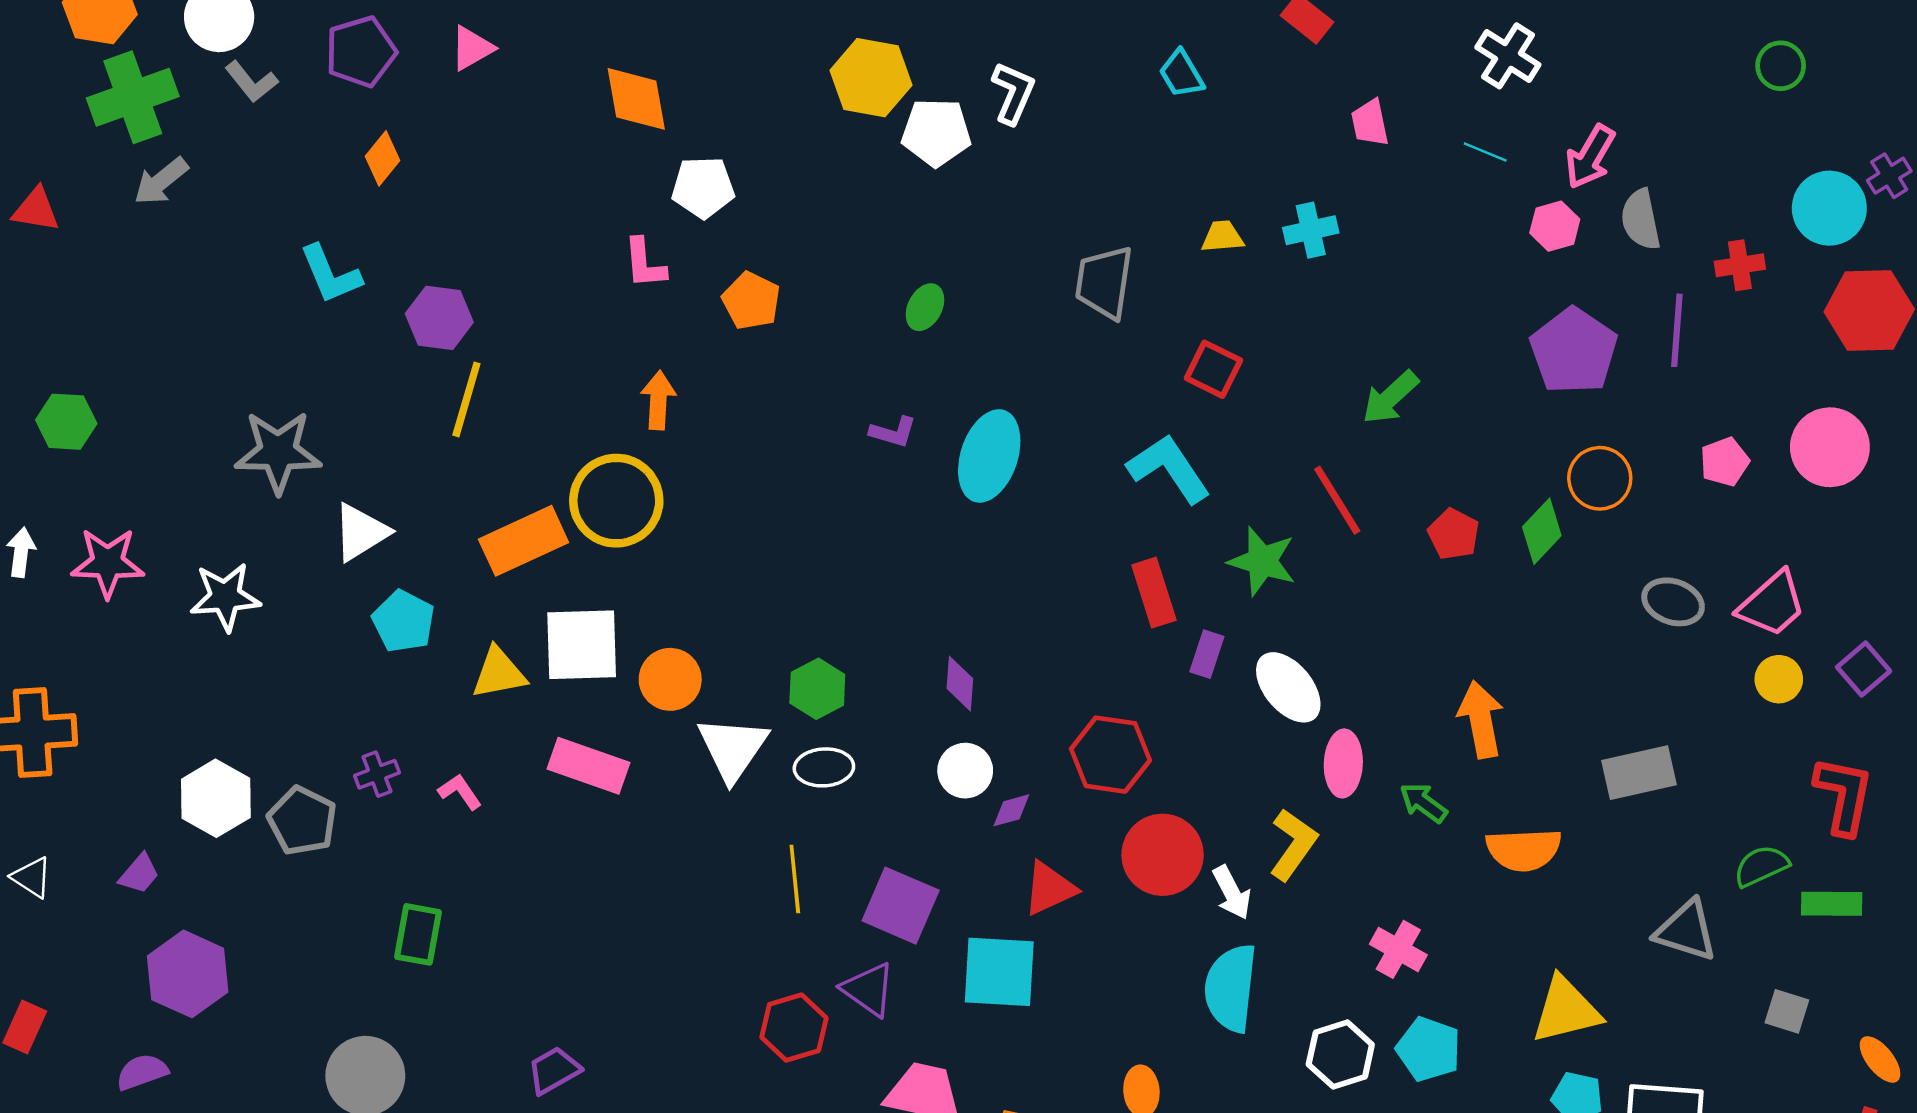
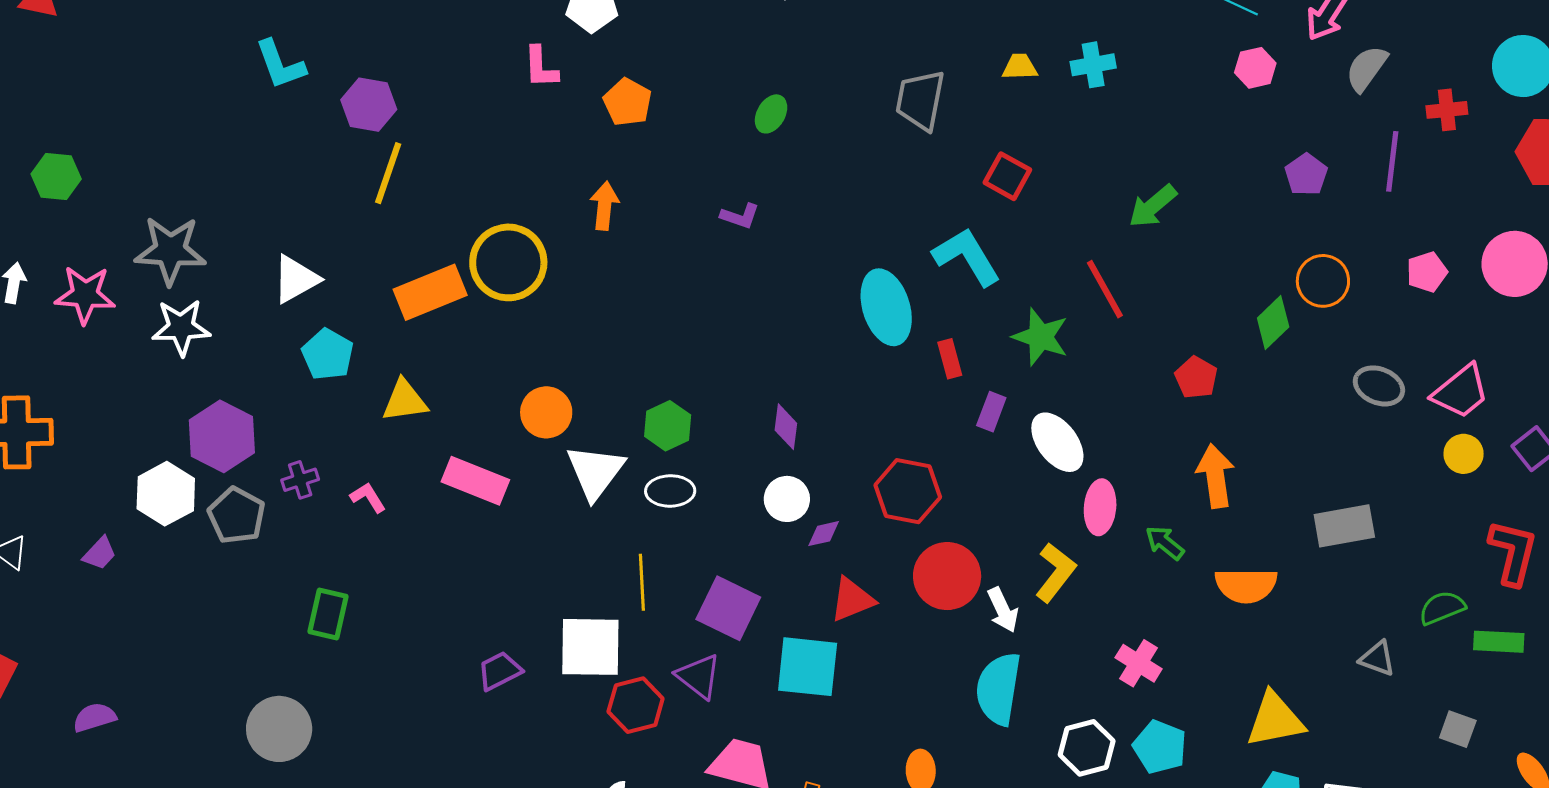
gray semicircle: (1641, 220) -> (1367, 68), turned 45
pink hexagon: (1555, 226) -> (1255, 68), moved
purple pentagon: (1574, 351) -> (1306, 175), size x0.6
orange arrow: (658, 400) -> (604, 206), moved
gray star: (278, 452) -> (170, 250), moved
cyan ellipse: (989, 456) -> (886, 307), moved, turned -38
red pentagon: (1454, 534) -> (1196, 377), moved
red rectangle: (1154, 593) -> (950, 359), size x0.7
white square: (582, 645) -> (590, 647), moved
gray triangle: (1686, 931) -> (1377, 658), size x0.7
purple hexagon: (188, 974) -> (222, 436), moved
purple trapezoid: (554, 1070) -> (500, 671), moved

